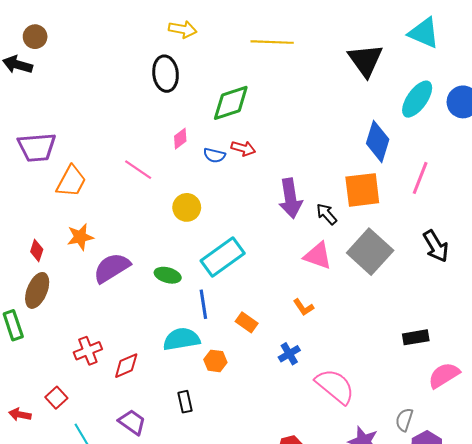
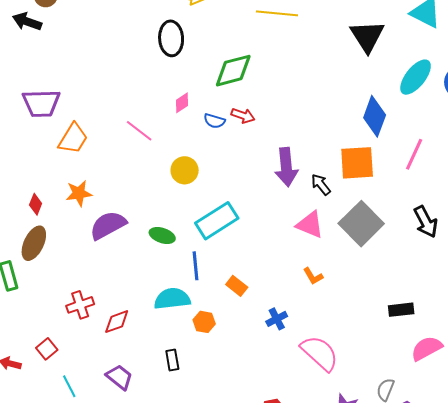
orange L-shape: (303, 307) -> (313, 276), moved

